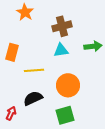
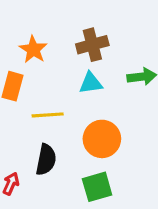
orange star: (25, 12) -> (33, 49), moved
black semicircle: (33, 98) -> (46, 160), turned 126

